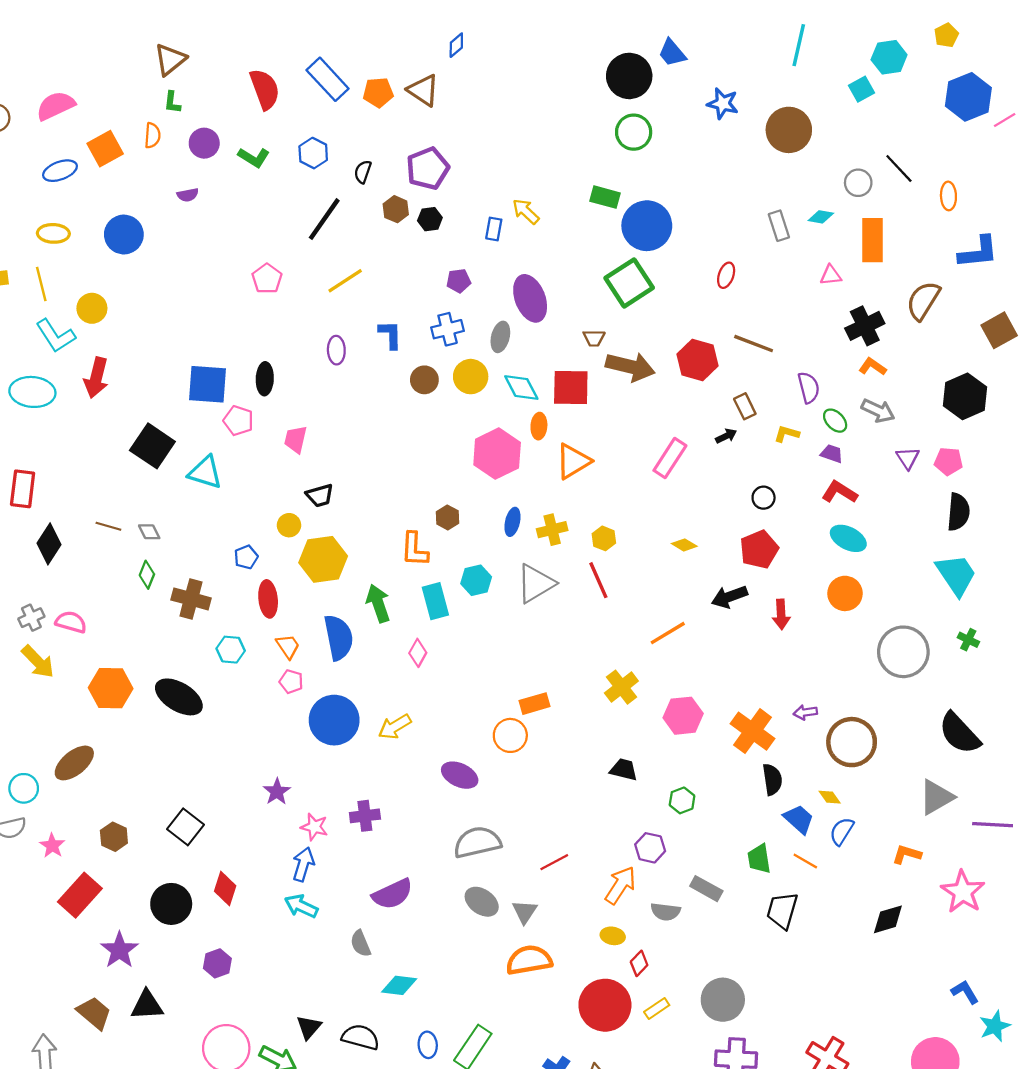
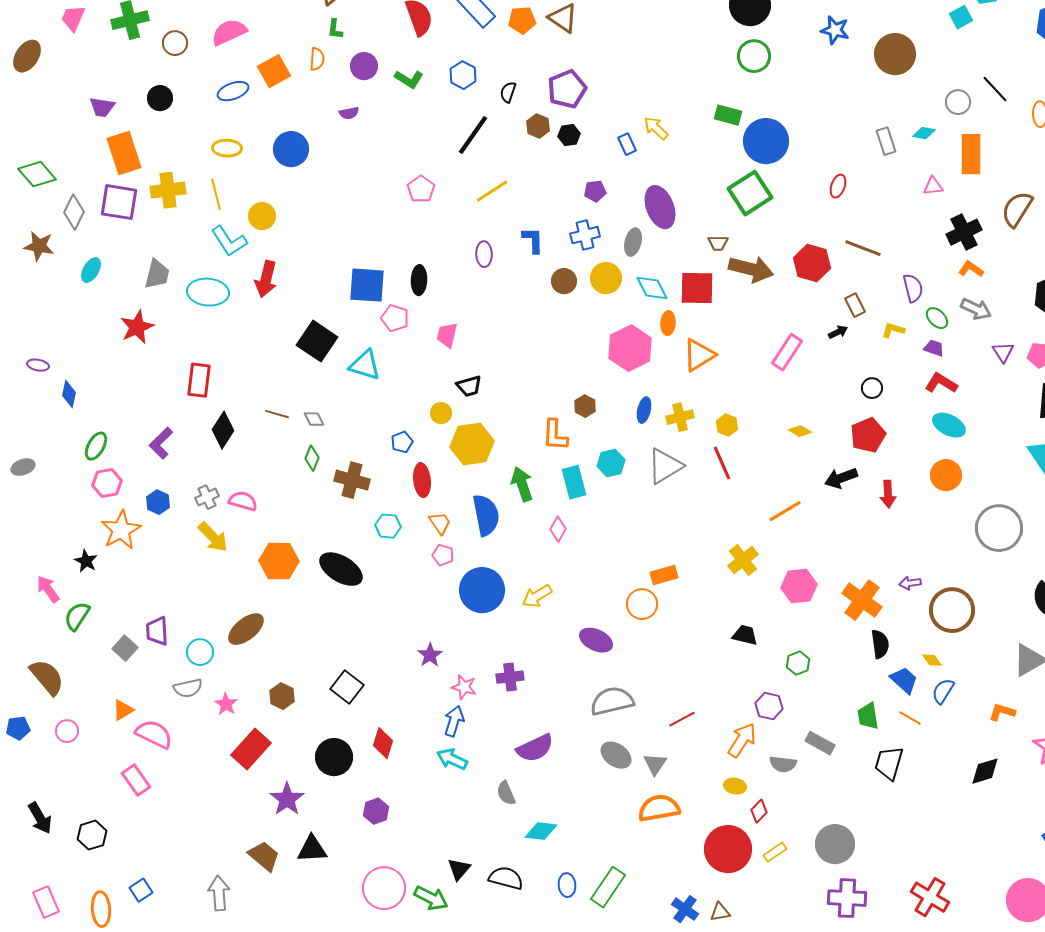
blue rectangle: (494, 229) -> (627, 144), turned -35

